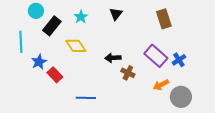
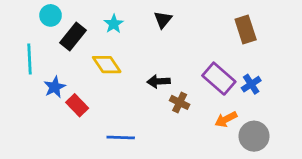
brown rectangle: (164, 19) -> (246, 29), moved

